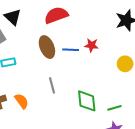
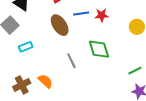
blue line: (71, 50) -> (81, 14), moved
green diamond: (87, 101) -> (99, 49), moved

